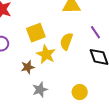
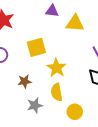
yellow semicircle: (66, 41) -> (57, 92), moved, turned -36
yellow star: (46, 54) -> (57, 68), moved

